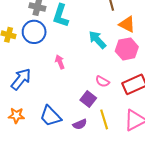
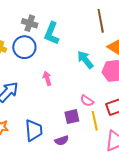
purple square: (88, 99) -> (72, 117), turned 35
blue trapezoid: (50, 116) -> (34, 130), turned -145
yellow line: (104, 119) -> (95, 121), moved

